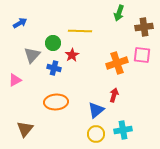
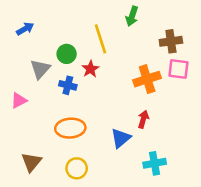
green arrow: (119, 13) -> (132, 16), moved
brown cross: (144, 27) -> (171, 41), moved
yellow line: (80, 31) -> (100, 39), turned 70
yellow circle: (96, 134) -> (77, 168), moved

